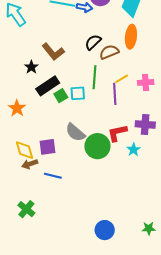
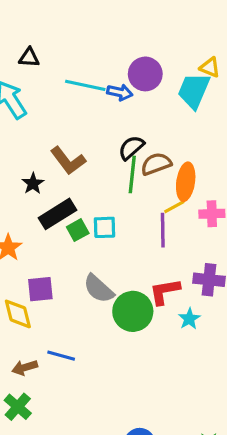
orange ellipse: (131, 37) -> (186, 182), moved
green line: (95, 77) -> (132, 174), moved
purple square: (47, 147) -> (40, 289), moved
brown arrow: (30, 164) -> (25, 368), moved

